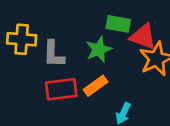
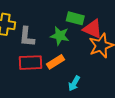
green star: (99, 49) -> (60, 36), turned 30

